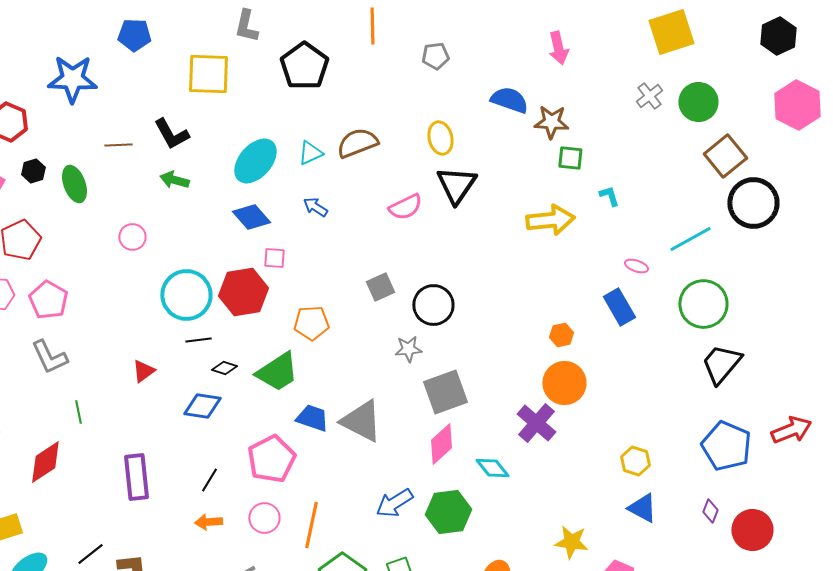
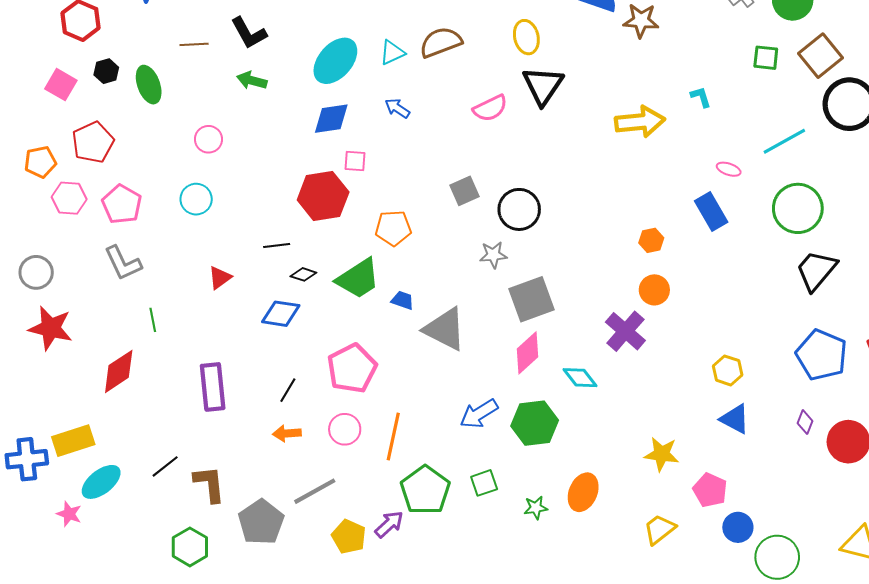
green square: (570, 158) -> (766, 58), moved
blue diamond: (251, 217) -> (331, 119), turned -57
cyan circle: (186, 295) -> (196, 199), moved, size x0.6
orange circle: (564, 383) -> (654, 290), size x0.7
blue trapezoid: (312, 418) -> (403, 300), moved, size x0.7

